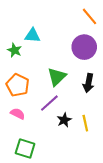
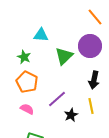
green star: (14, 50) -> (24, 57), moved
green triangle: (57, 77) -> (64, 56), moved
yellow line: (85, 123) -> (91, 106), moved

